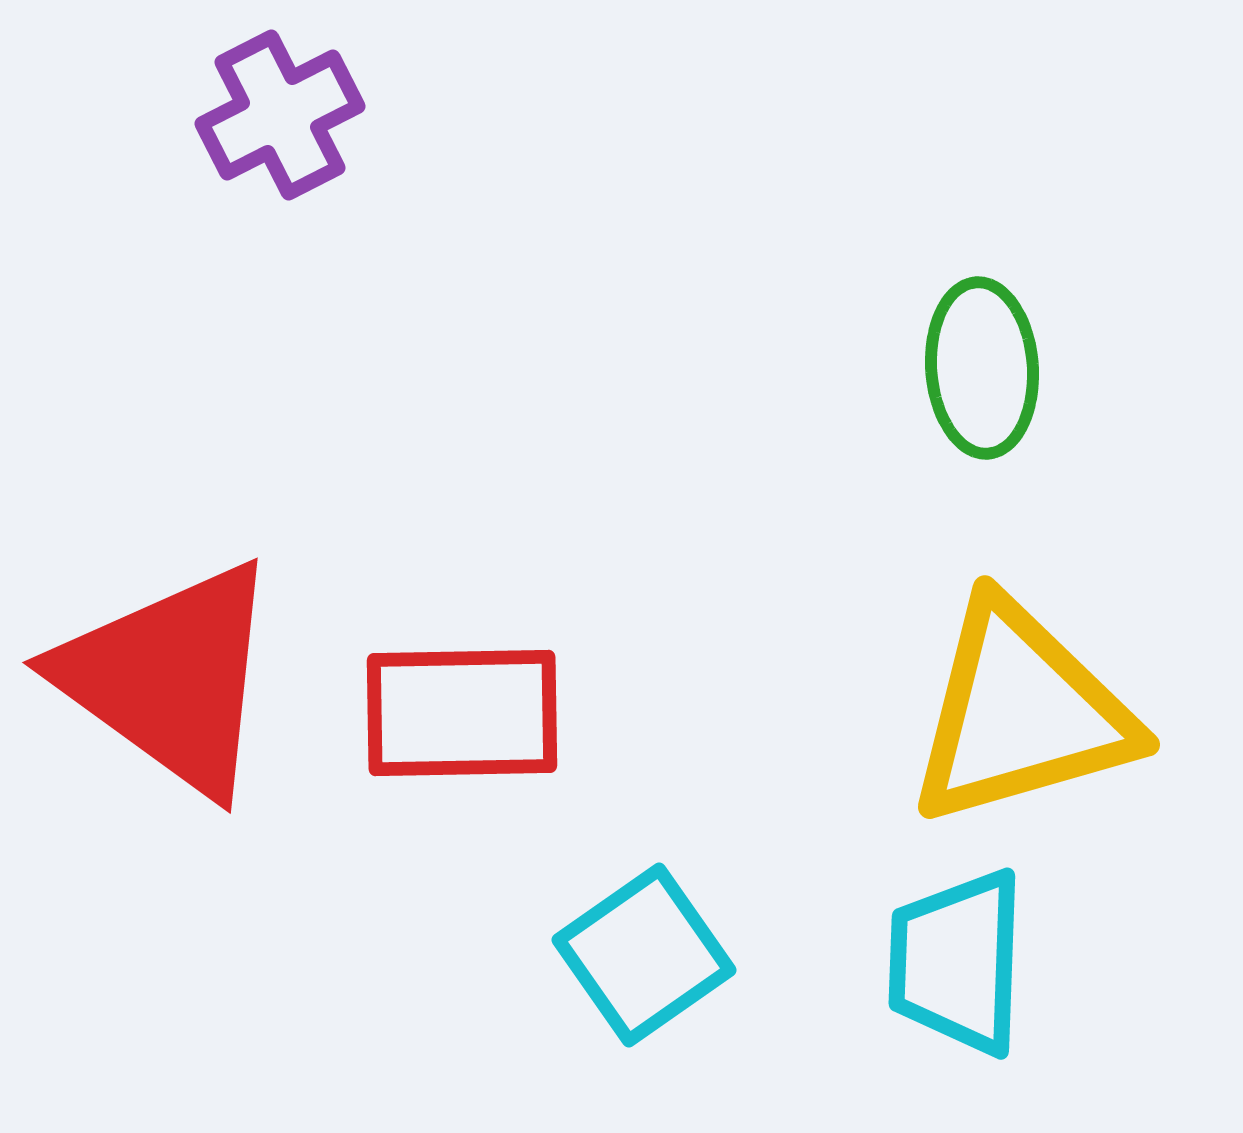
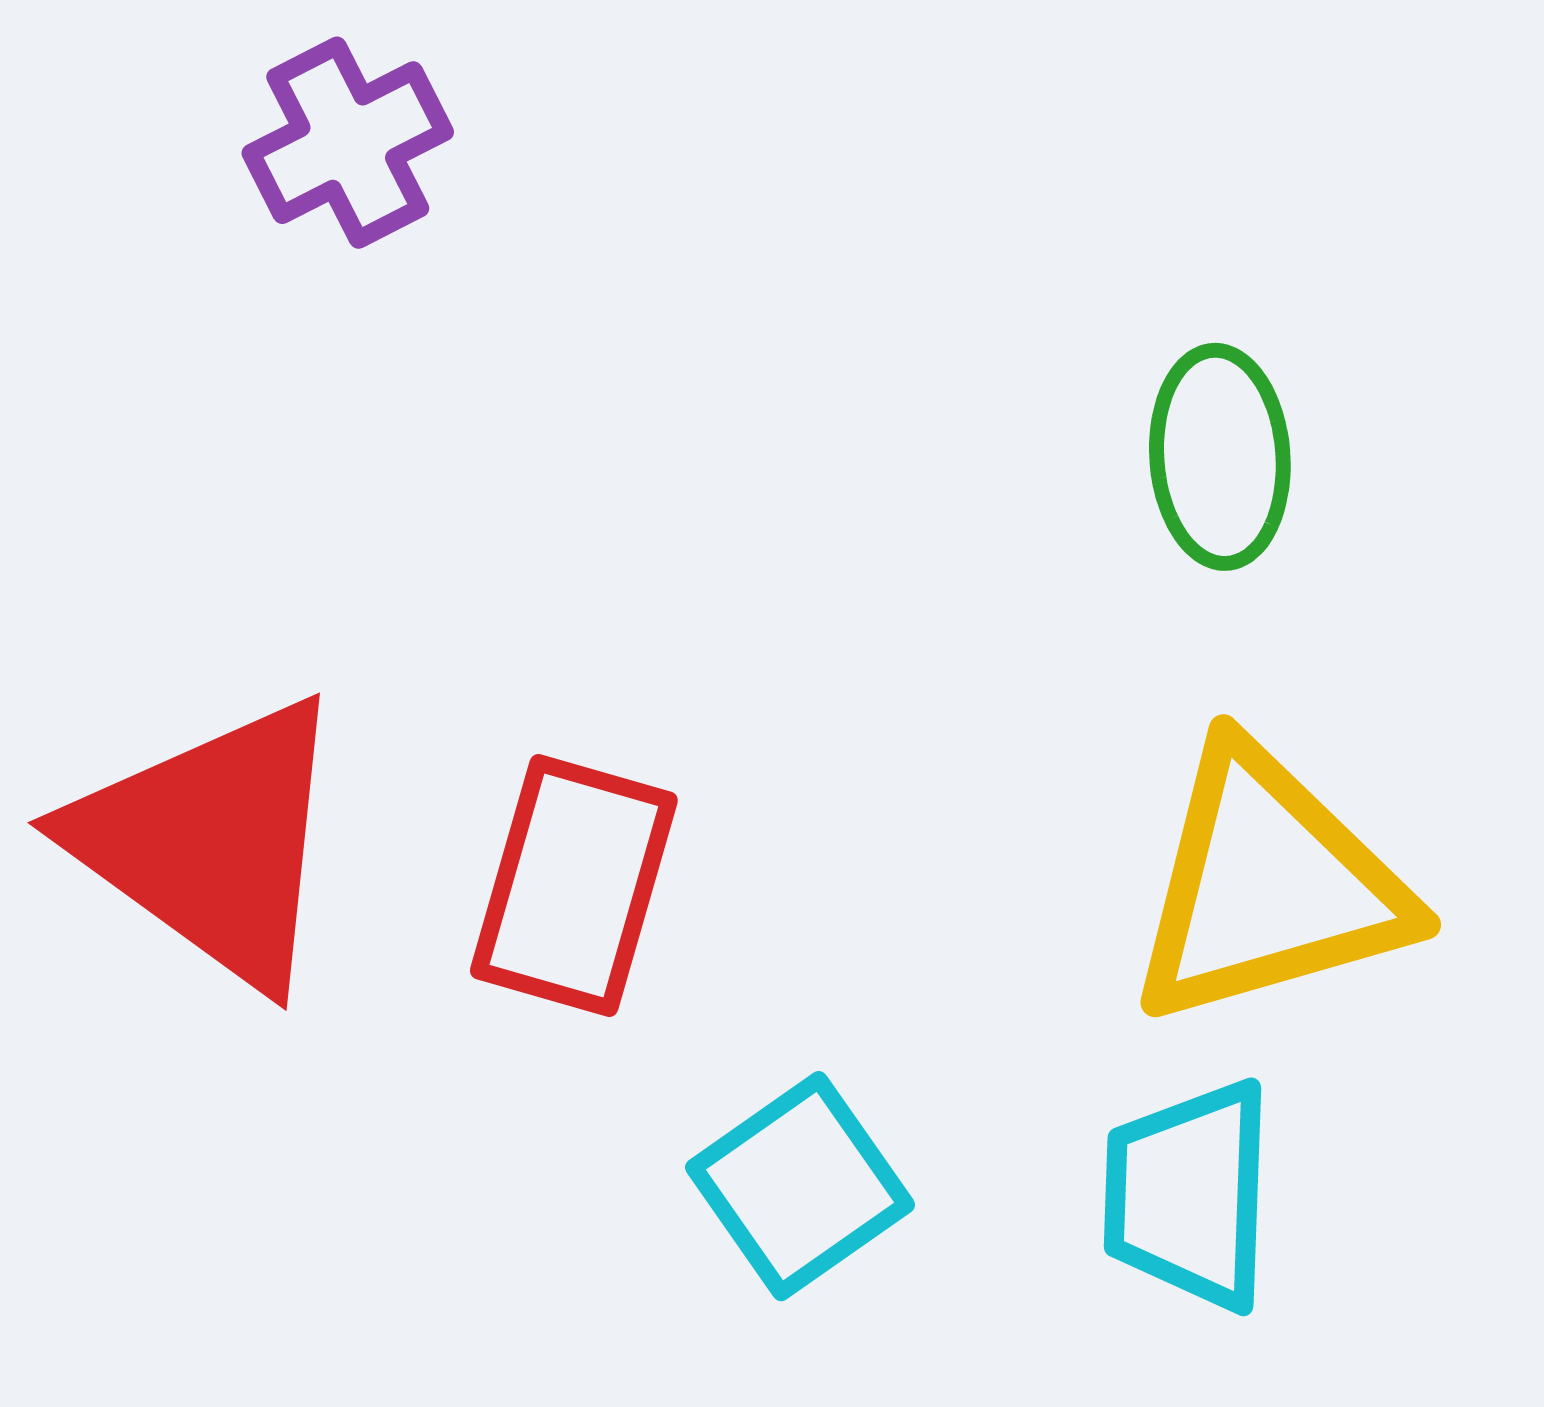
red rectangle: (462, 713) -> (574, 885), turned -73

